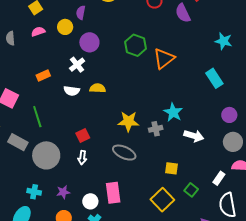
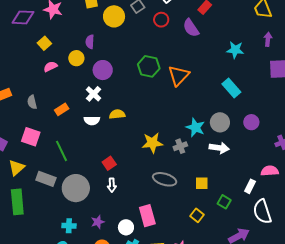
gray semicircle: (10, 38) -> (32, 102), moved
gray circle: (233, 142) -> (220, 122), moved
gray ellipse: (124, 153) -> (165, 179), moved
yellow square: (162, 200) -> (197, 215), size x0.6

